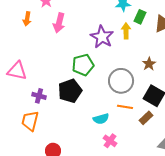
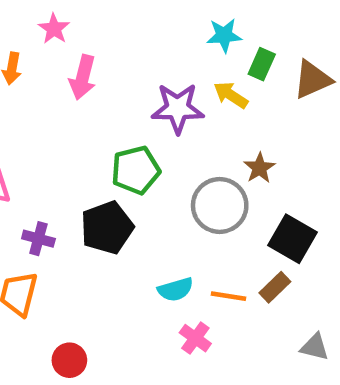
yellow arrow: (126, 31) -> (231, 95), turned -56
purple star: (102, 37) -> (178, 108), turned -30
brown star: (149, 64) -> (259, 168), moved
orange line: (125, 107) -> (228, 296), moved

